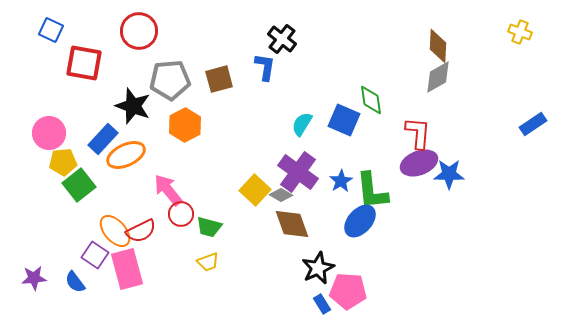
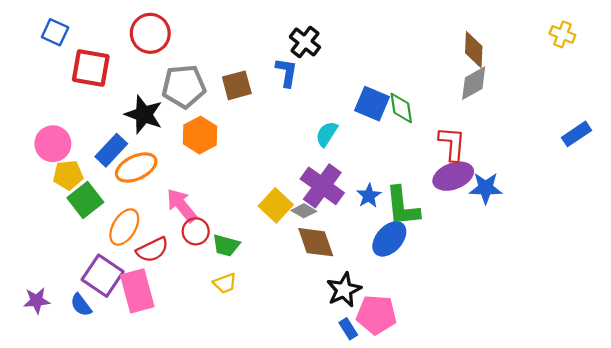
blue square: (344, 120) -> (372, 104), moved
orange ellipse: (115, 231) -> (124, 227), moved, turned 72
purple square: (95, 255) -> (103, 276), size x1.4

